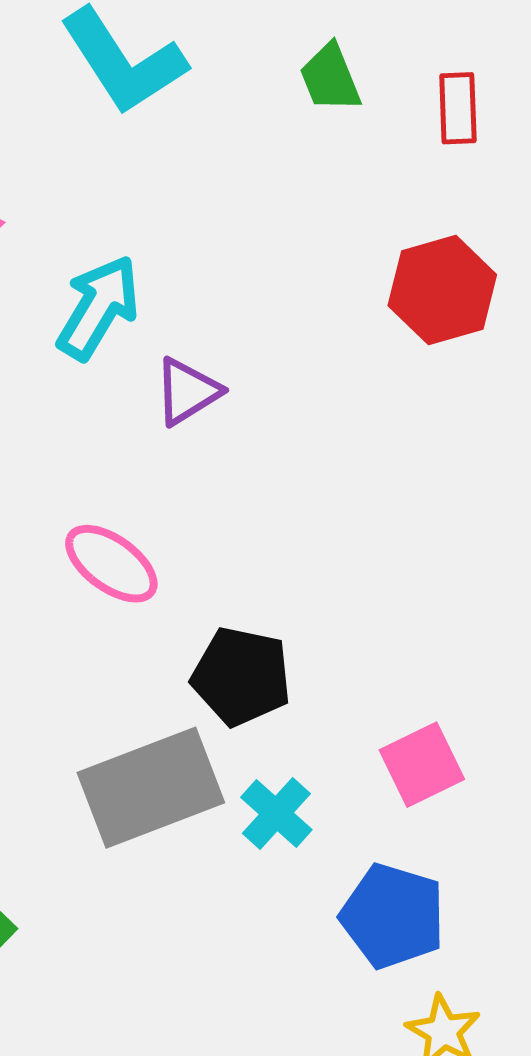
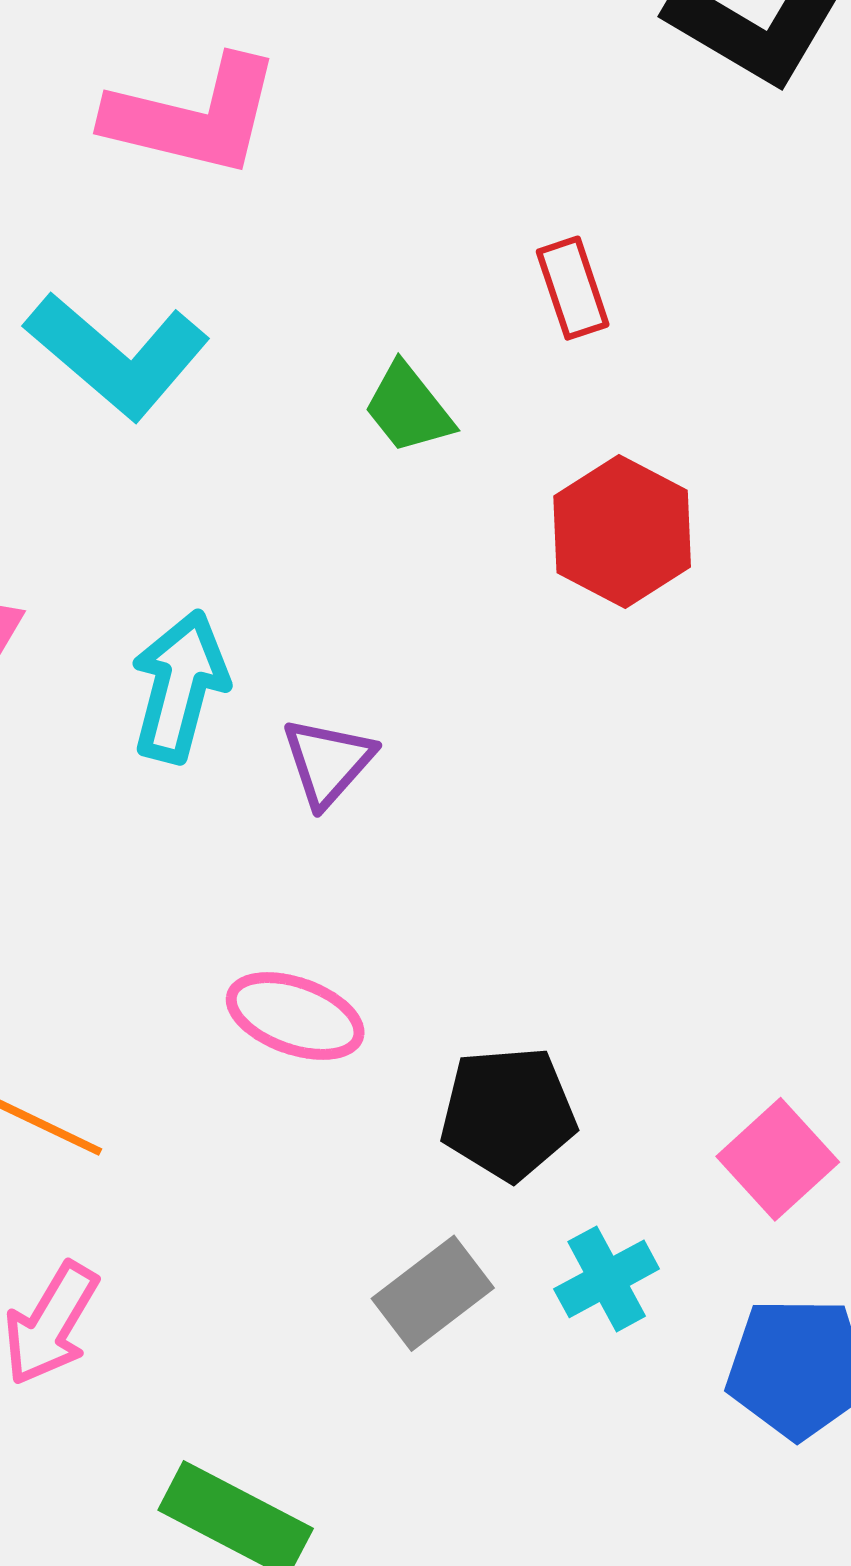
green trapezoid: (330, 78) -> (408, 408), moved
gray rectangle: (151, 788) -> (433, 1293), size x0.6
cyan cross: (276, 814) -> (607, 1279), turned 36

